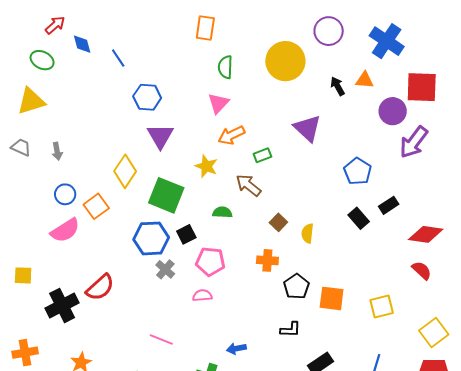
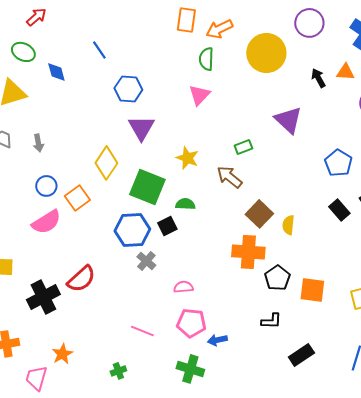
blue diamond: (82, 44) -> (56, 72), moved
orange arrow: (231, 135) -> (219, 29), moved
green semicircle: (222, 212) -> (185, 204), moved
brown square: (278, 222) -> (259, 214), size x1.5
orange cross: (267, 260) -> (248, 252), size x1.5
pink pentagon: (210, 261) -> (191, 323), moved

